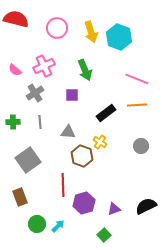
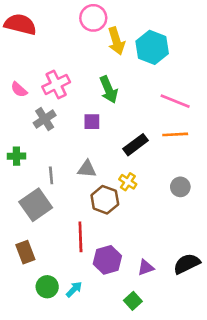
pink circle: (57, 28) -> (93, 18), moved
gray line: (40, 122) -> (51, 175), moved

